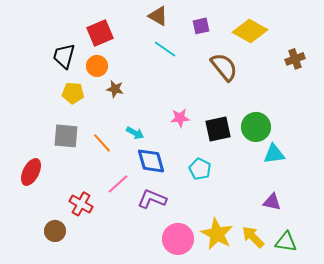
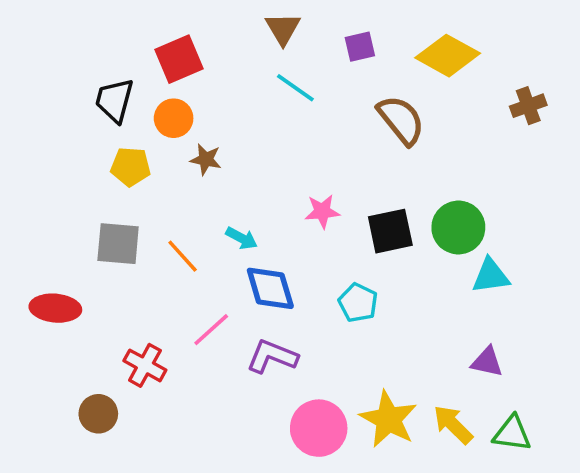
brown triangle: (158, 16) -> (283, 29), turned 30
red ellipse: (31, 172) -> (55, 308), turned 68

